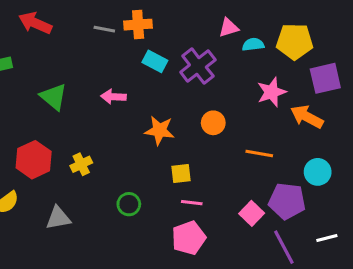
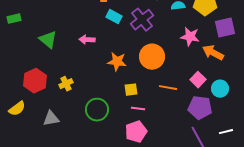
pink star: (272, 92) -> (190, 37), turned 30
orange circle: (213, 123) -> (152, 57), size x1.6
orange line: (259, 154) -> (168, 88), moved
green circle: (129, 204) -> (97, 110), size x1.5
pink square: (252, 213) -> (198, 80), moved

